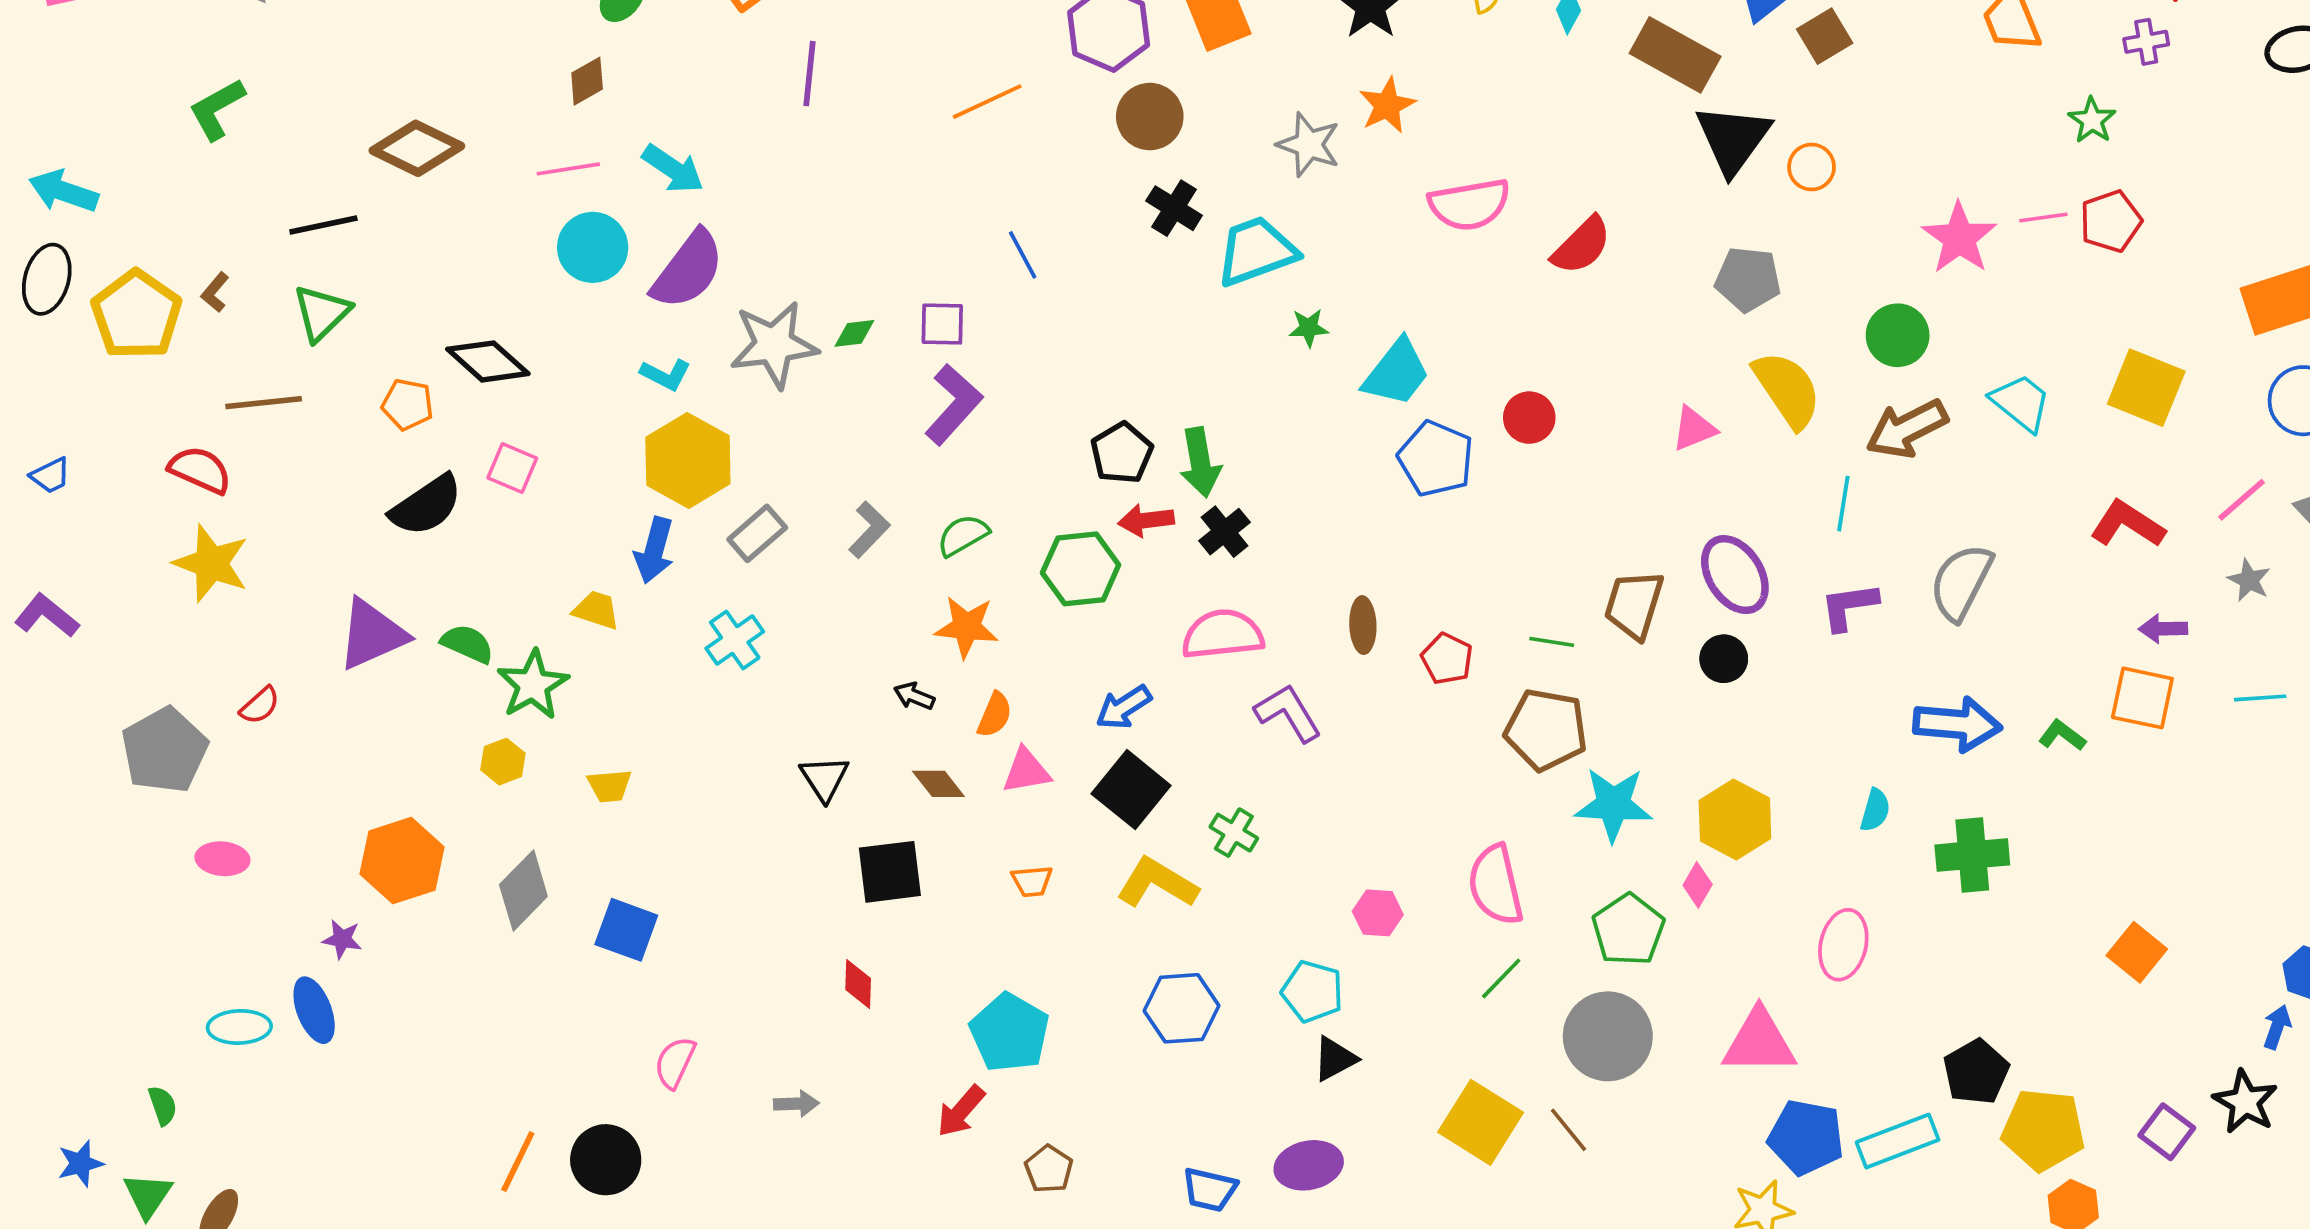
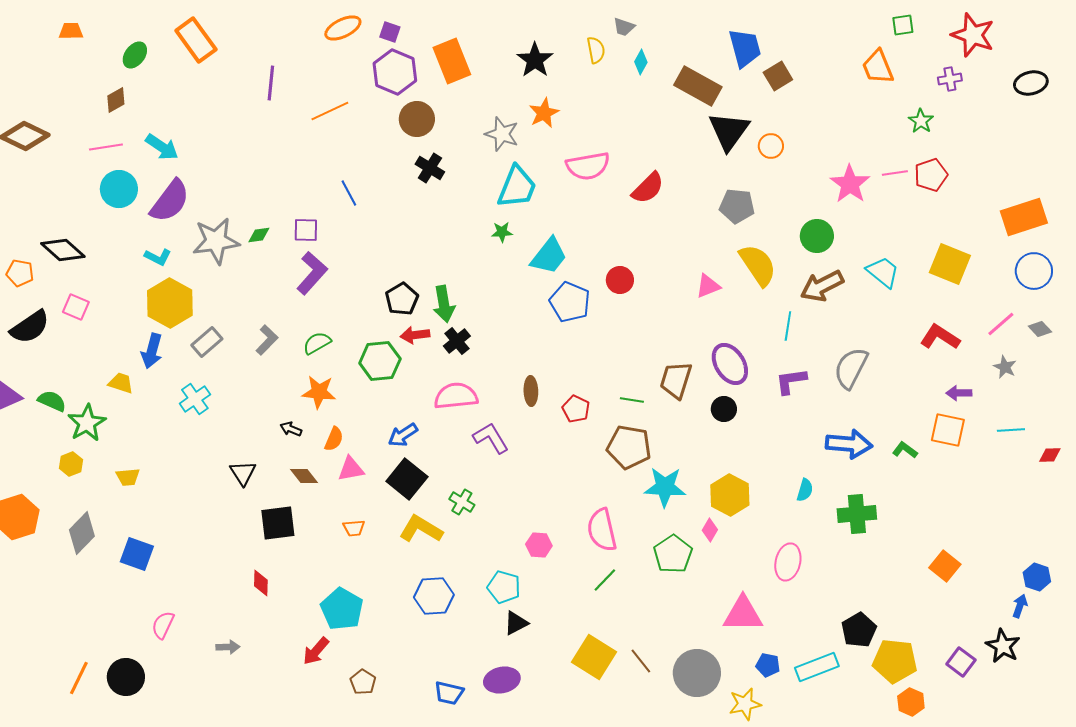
purple line: (809, 74) -> (271, 83), moved
cyan trapezoid: (1256, 251) -> (517, 187), moved, turned 132
gray circle: (1608, 1036) -> (697, 673), moved
blue pentagon: (1806, 1137) -> (768, 665), size x0.6

